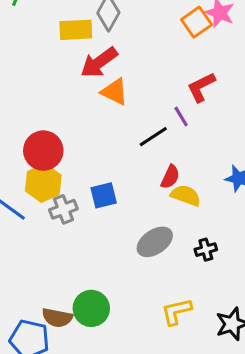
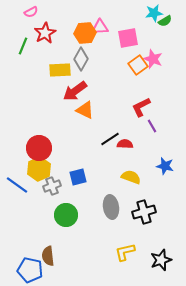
purple line: (181, 117) -> (152, 126), moved
red semicircle: (170, 177) -> (125, 144), moved, turned -112
gray ellipse: (155, 242) -> (111, 207), turned -65
black cross: (206, 250) -> (144, 212), size x1.6
green circle: (91, 308) -> (66, 215), moved
brown semicircle: (57, 318) -> (48, 256), turned 72

